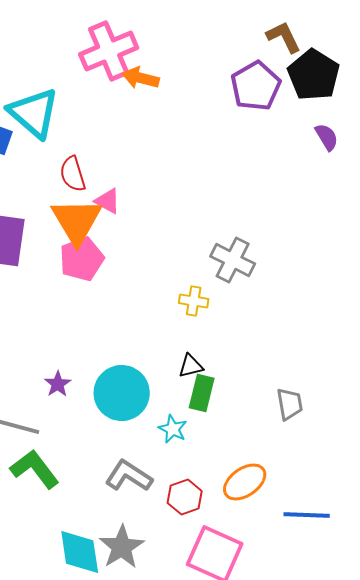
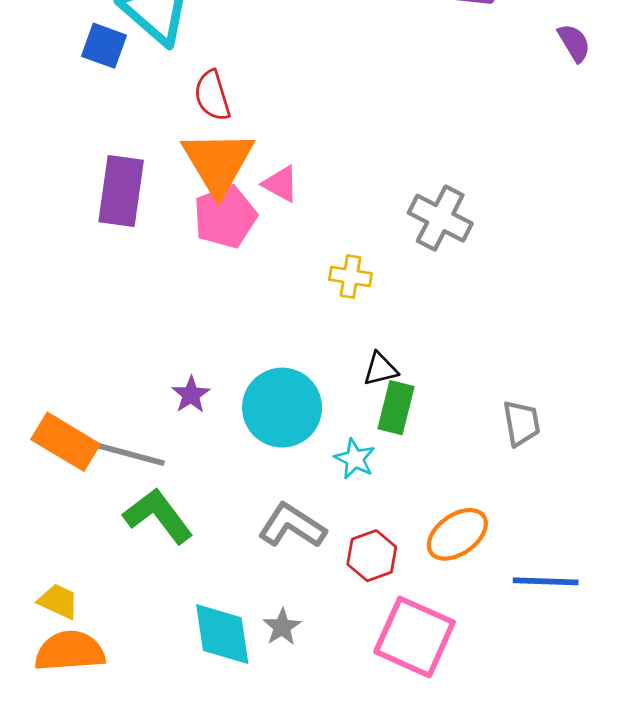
pink triangle: (108, 201) -> (281, 184), moved
yellow cross: (194, 301) -> (350, 277), moved
gray star: (122, 547) -> (282, 627), size x0.6

